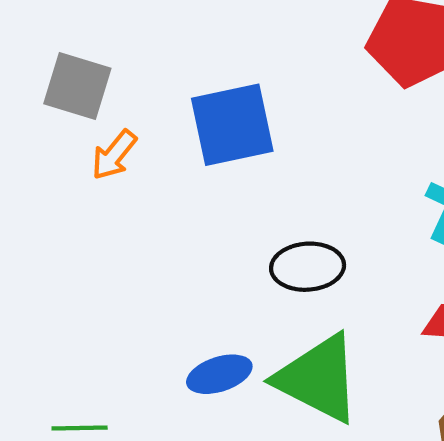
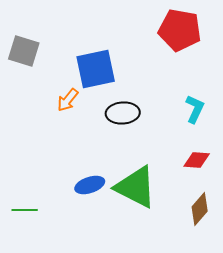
orange arrow: (114, 155) -> (68, 100), moved
black ellipse: (308, 267) -> (123, 113), moved

